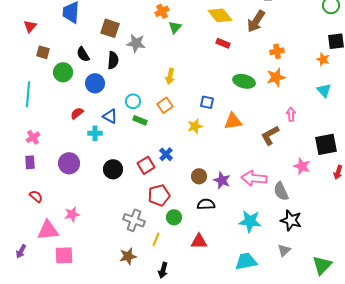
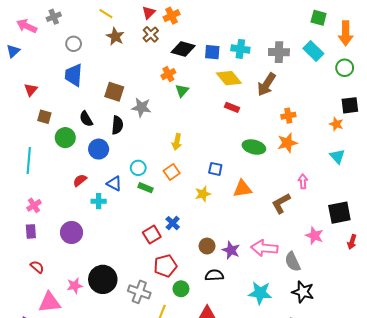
black circle: (113, 169) -> (103, 279), moved, size x1.4

